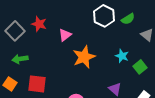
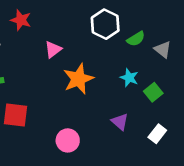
green semicircle: (128, 19) -> (136, 39), moved
red star: (39, 24) -> (21, 20), moved

